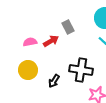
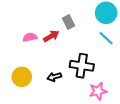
yellow circle: (28, 70) -> (22, 77), moved
black arrow: (54, 81) -> (54, 77), turned 40

